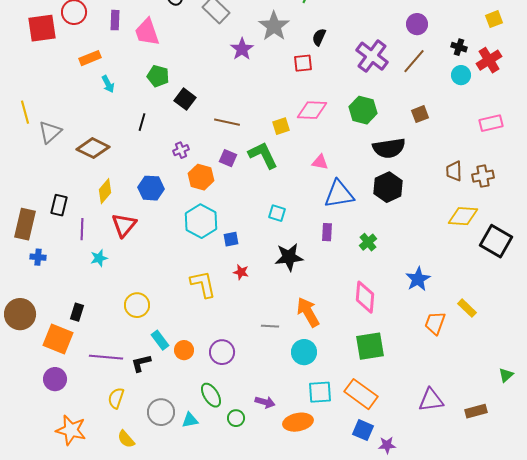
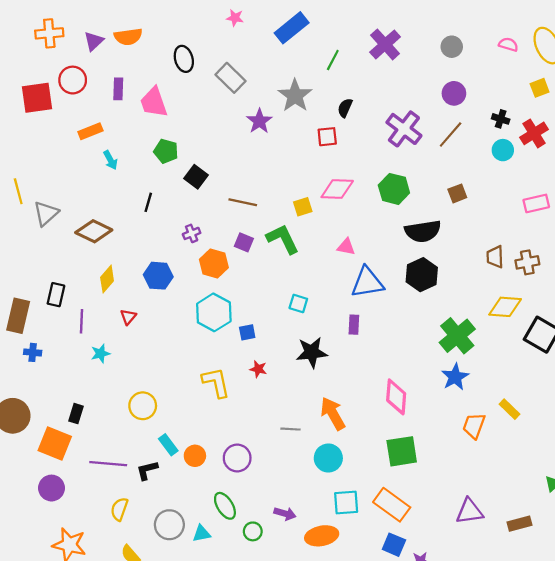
red triangle: (124, 225) -> (128, 317), size x0.6
green cross: (368, 242) -> (457, 336), moved, size x1.8

